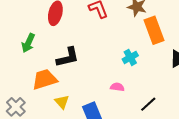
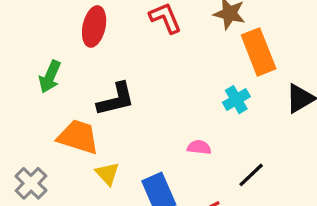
cyan cross: (130, 57) -> (236, 100), moved
orange trapezoid: (45, 79) -> (78, 137), turned 36

